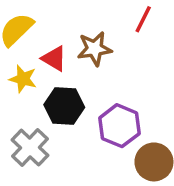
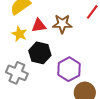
red triangle: (54, 59) -> (39, 26), turned -49
gray cross: (30, 148) -> (17, 73), turned -30

